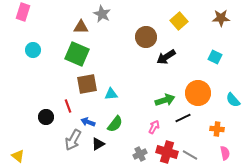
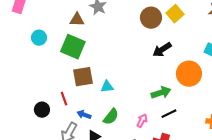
brown circle: (146, 37) -> (151, 18), moved
cyan circle: (33, 50) -> (39, 38), moved
orange circle: (198, 93) -> (189, 74), moved
black line: (183, 118) -> (169, 114), moved
pink arrow: (154, 127) -> (142, 121), moved

